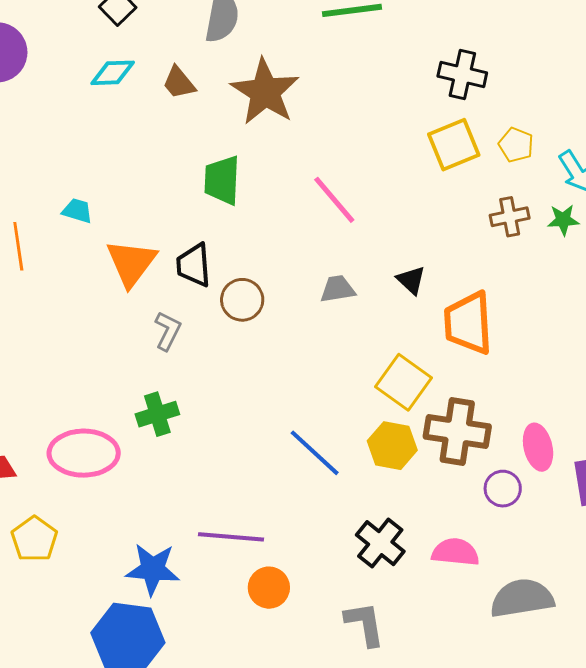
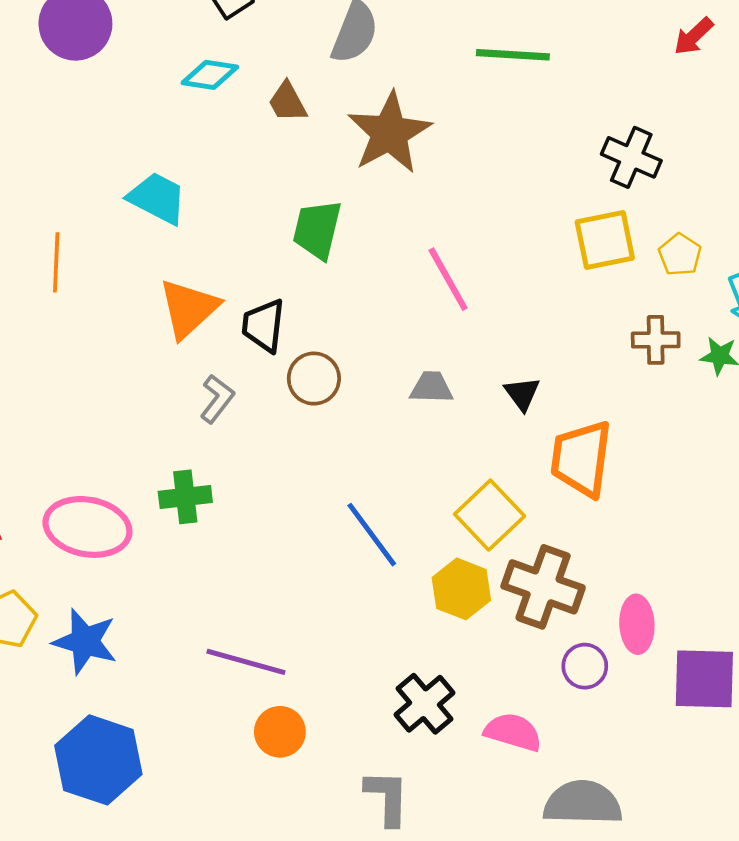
cyan trapezoid: (77, 211) -> (157, 198), moved, size x1.6
blue line: (315, 453) -> (372, 535), moved
blue star: (153, 569) -> (85, 641), moved

